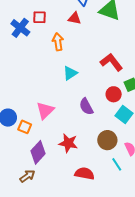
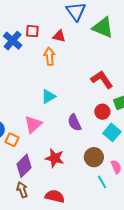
red triangle: (75, 18) -> (59, 36), moved
cyan triangle: (70, 73) -> (48, 96), moved
red semicircle: (84, 174) -> (55, 196), moved
brown arrow: (27, 176) -> (22, 190), moved, turned -77

